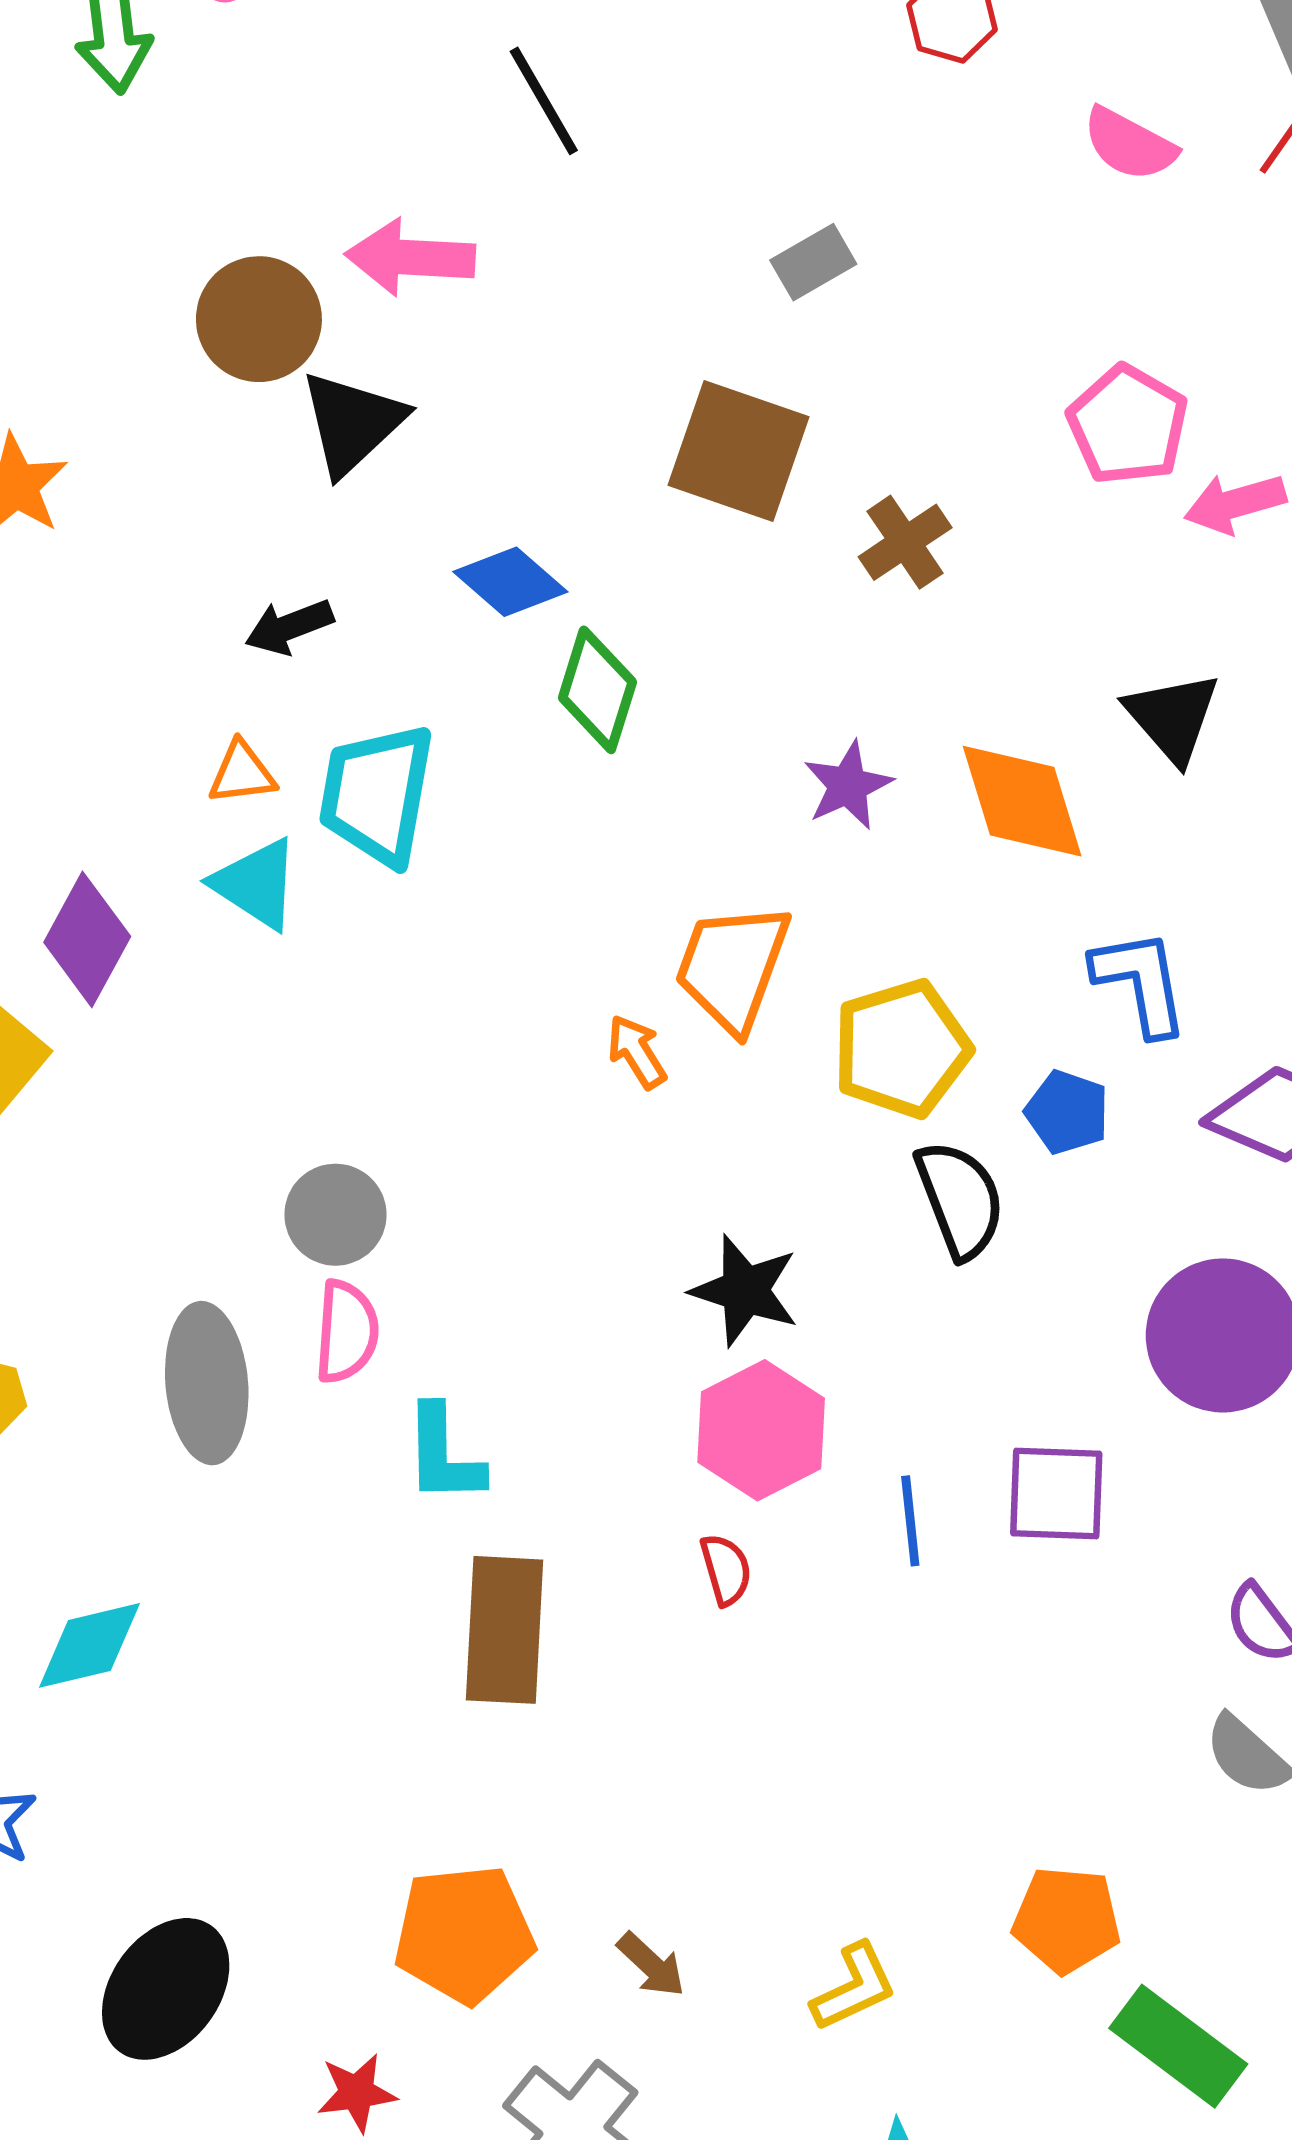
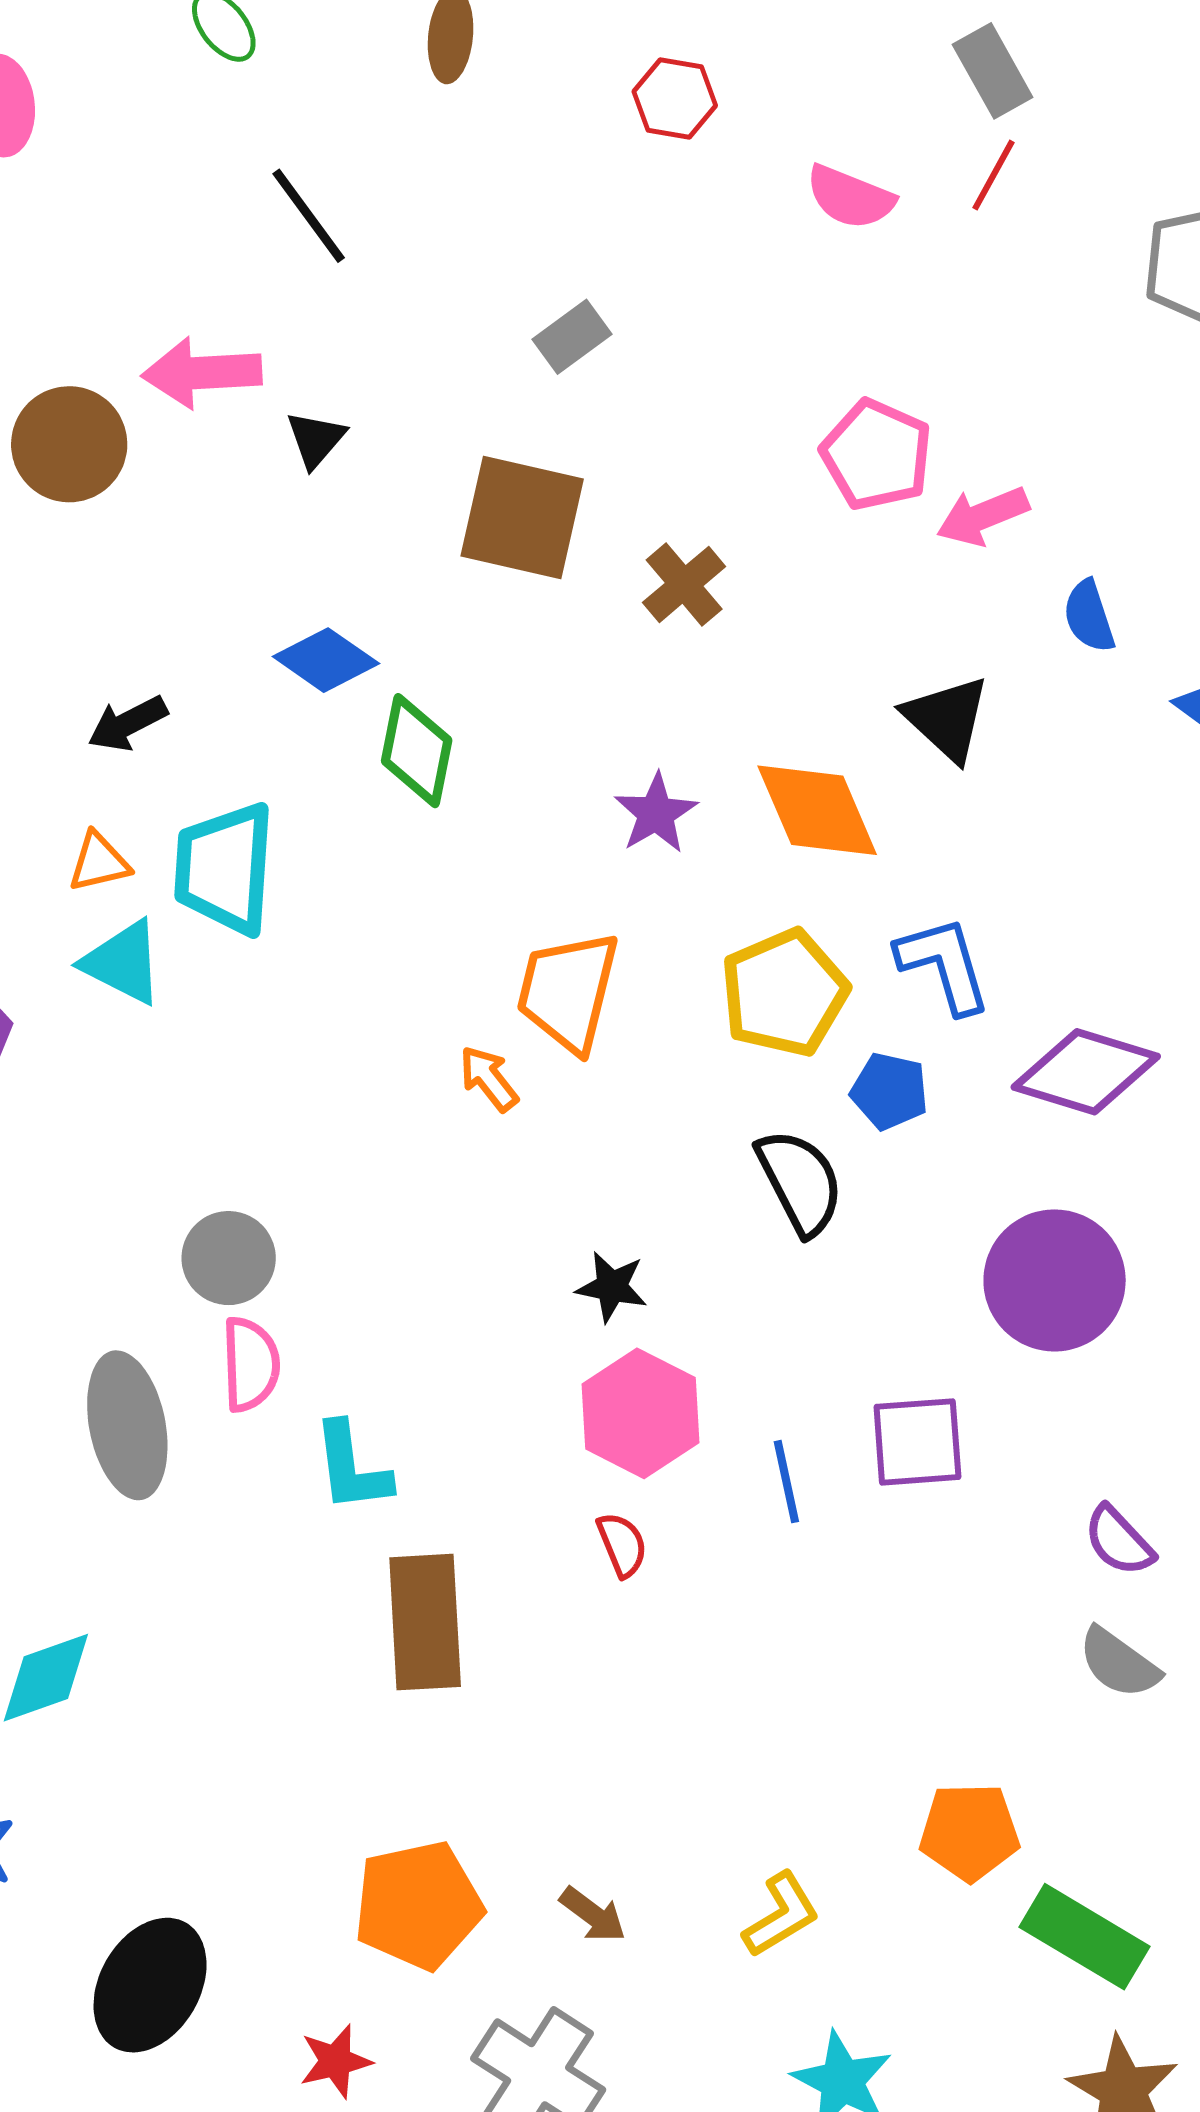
black triangle: (352, 423) -> (316, 439), moved, size x0.6
yellow pentagon: (902, 1049) -> (784, 993), moved
black star: (745, 1291) -> (612, 1287), size x0.7

